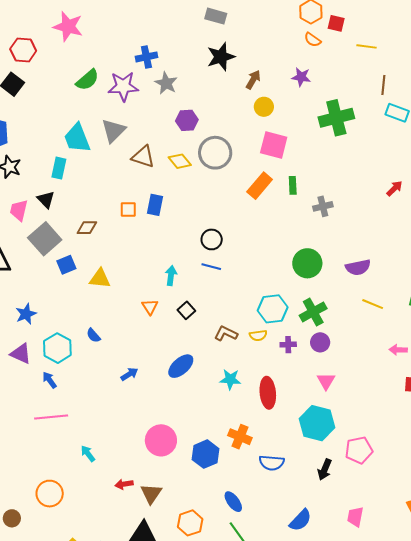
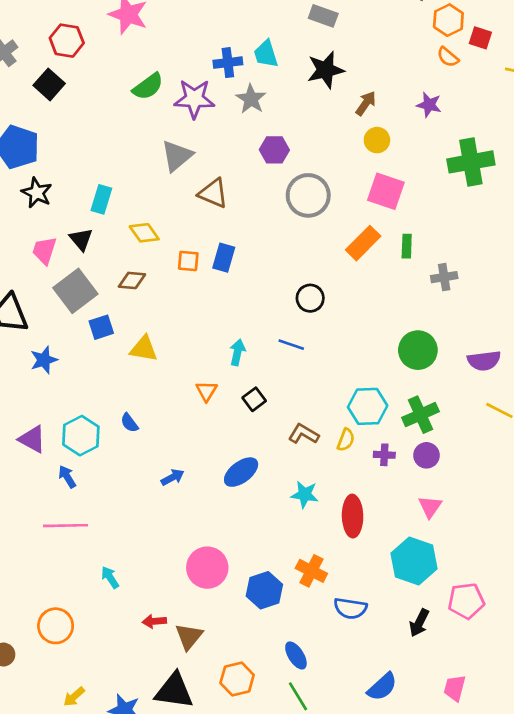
cyan trapezoid: (77, 138) -> (266, 54), moved, size x0.7
yellow diamond: (180, 161) -> (144, 233), moved
black circle: (212, 239) -> (310, 298), moved
blue star: (26, 314) -> (44, 360), moved
yellow semicircle: (258, 335) -> (346, 440), turned -66

